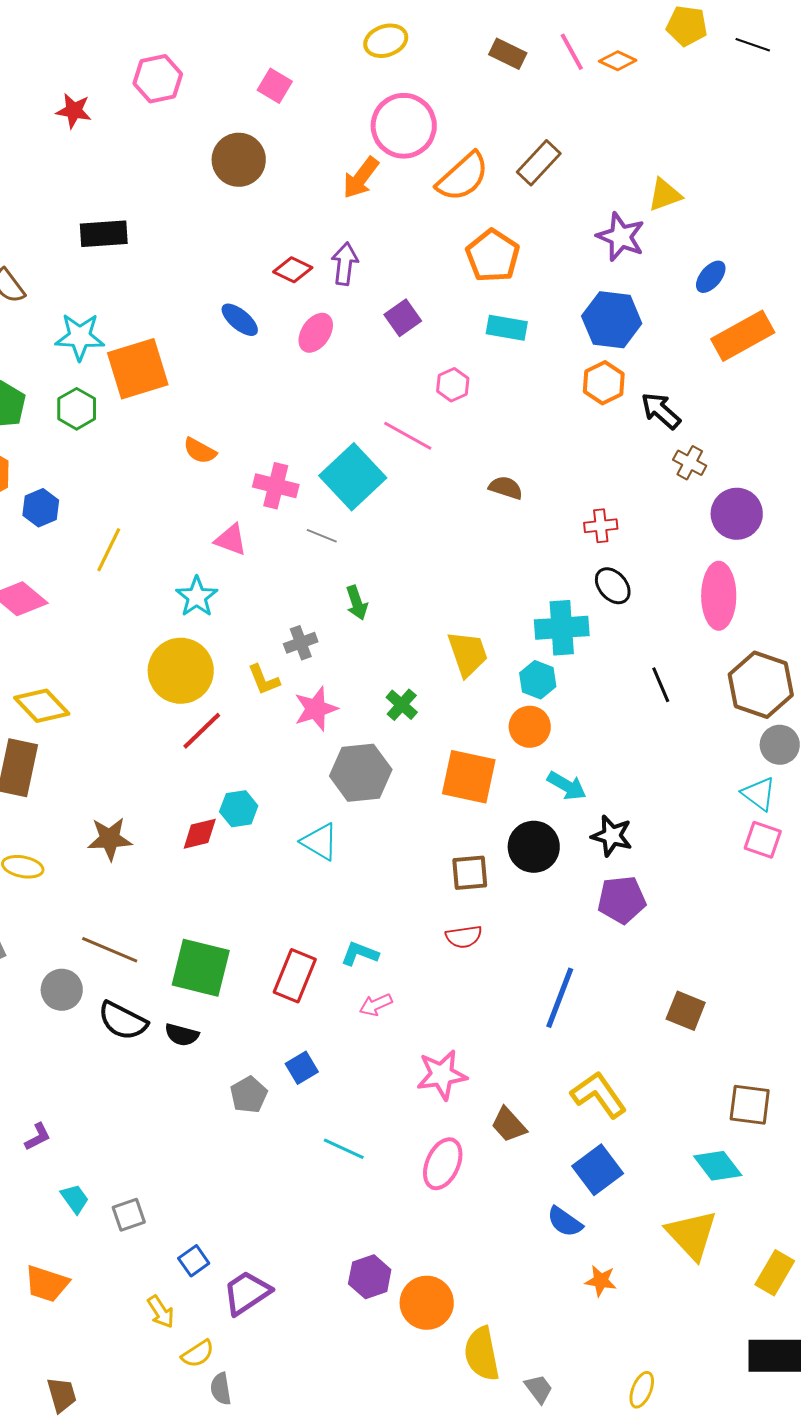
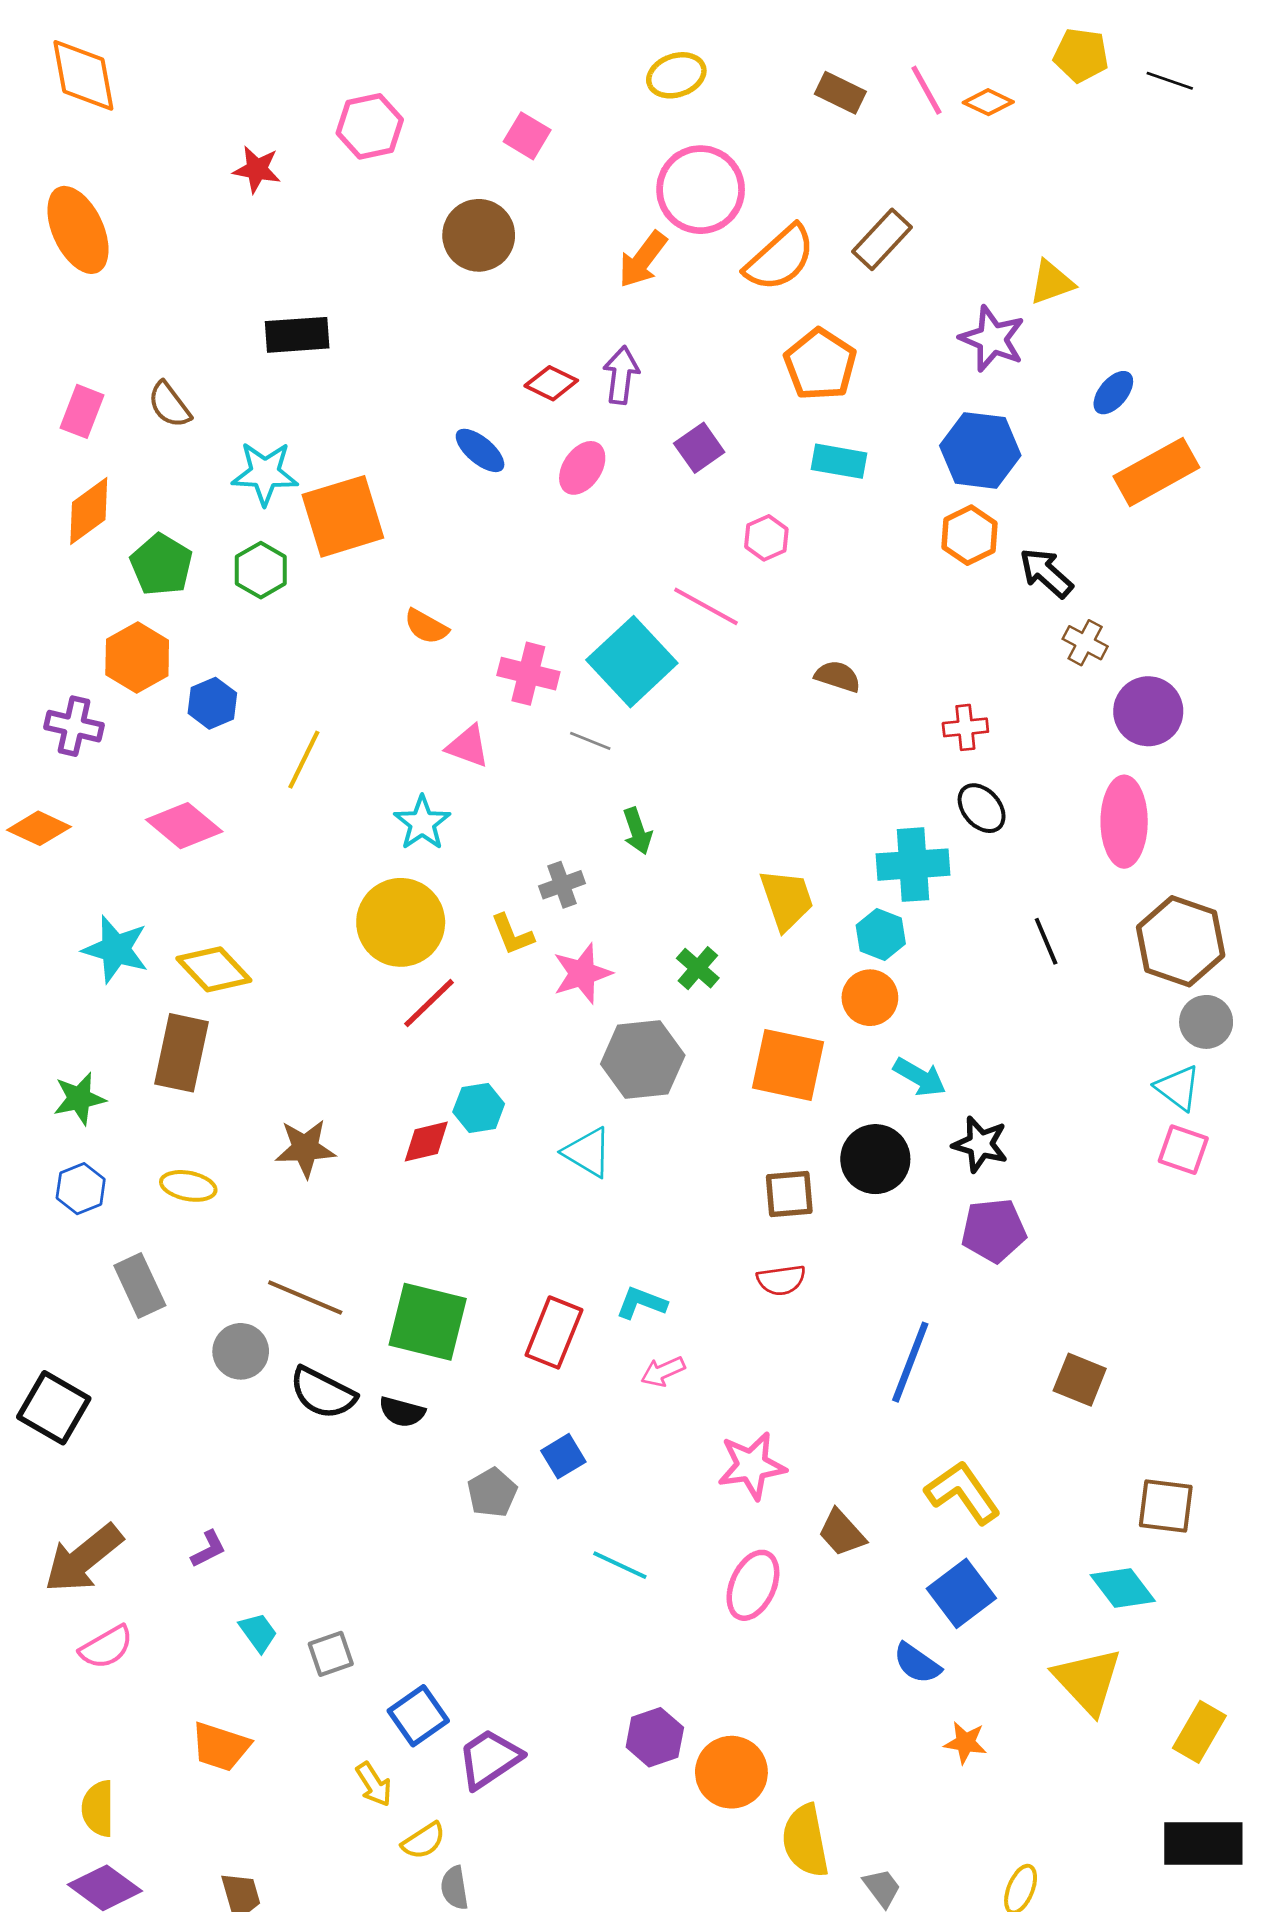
blue square: (194, 1261) -> (418, 1716), size x1.4

